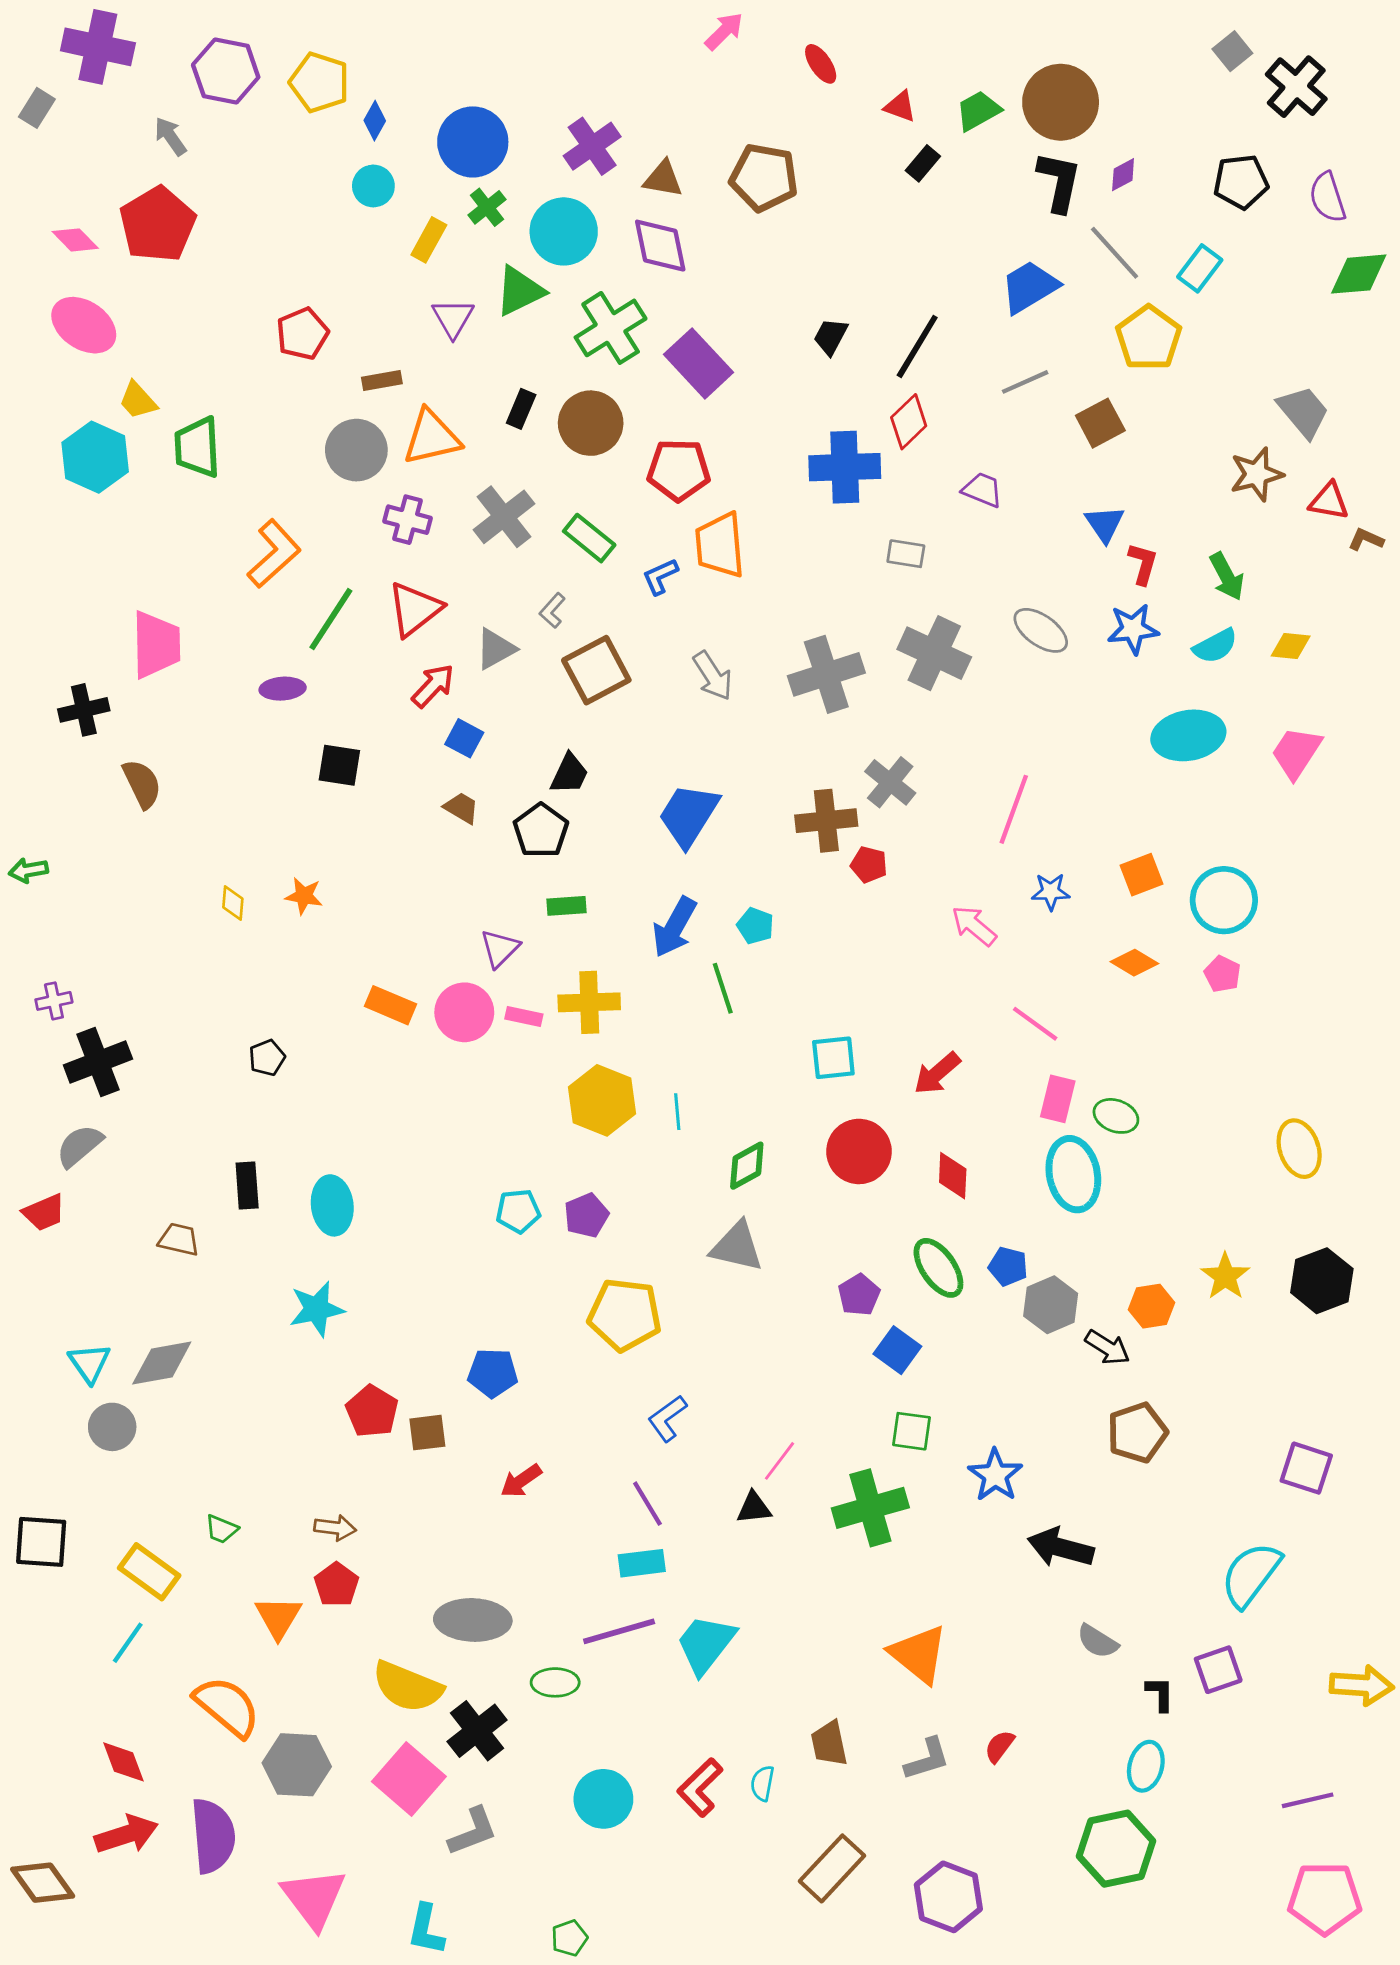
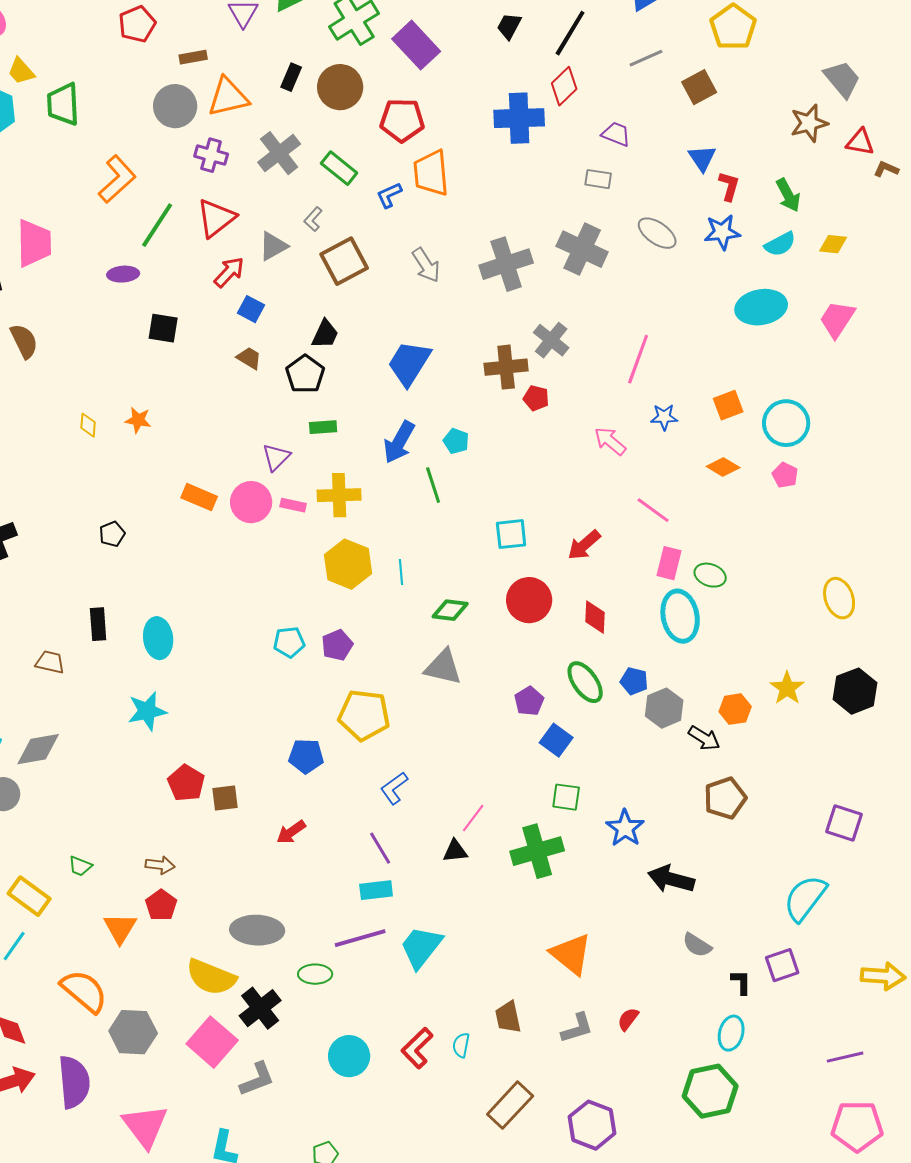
gray rectangle: (906, 554) -> (598, 179), moved
green diamond: (747, 1166) -> (450, 610), turned 36
blue pentagon: (493, 1373) -> (306, 756), moved

